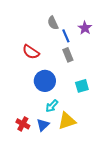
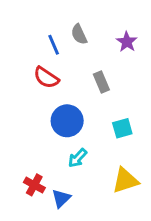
blue line: (66, 36) -> (54, 45), moved
yellow triangle: (67, 121) -> (125, 180), moved
blue triangle: (43, 125) -> (61, 198), moved

